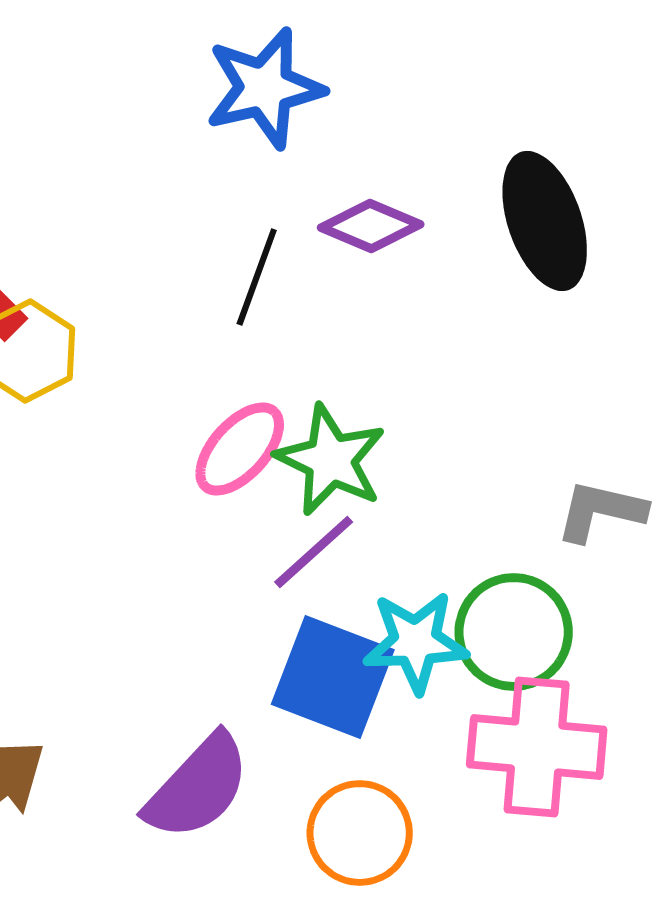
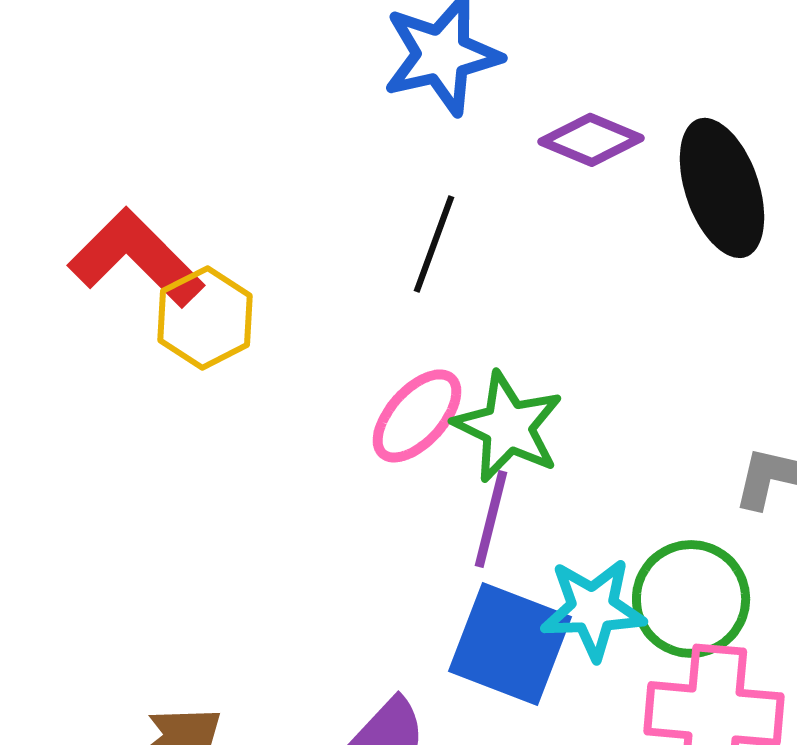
purple diamond: (371, 226) -> (591, 140), moved
purple line: (314, 552) -> (491, 519), turned -34

